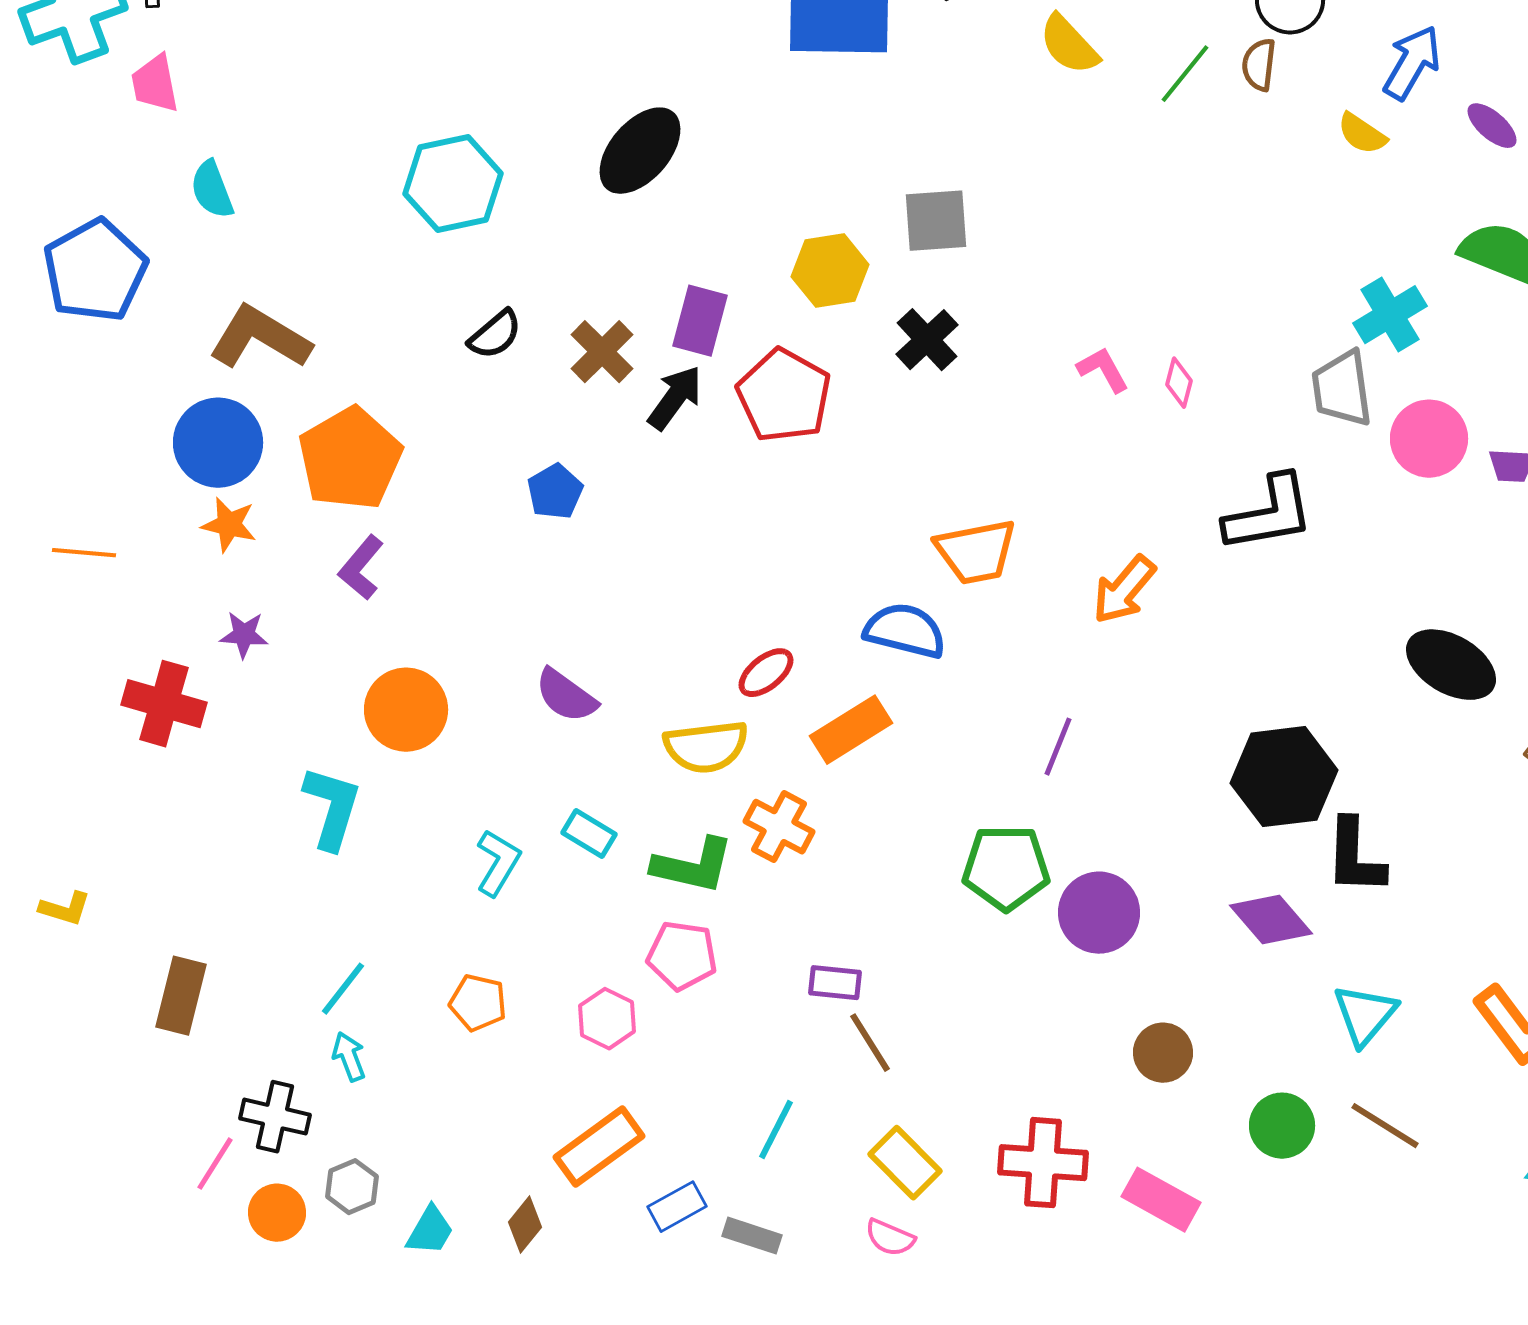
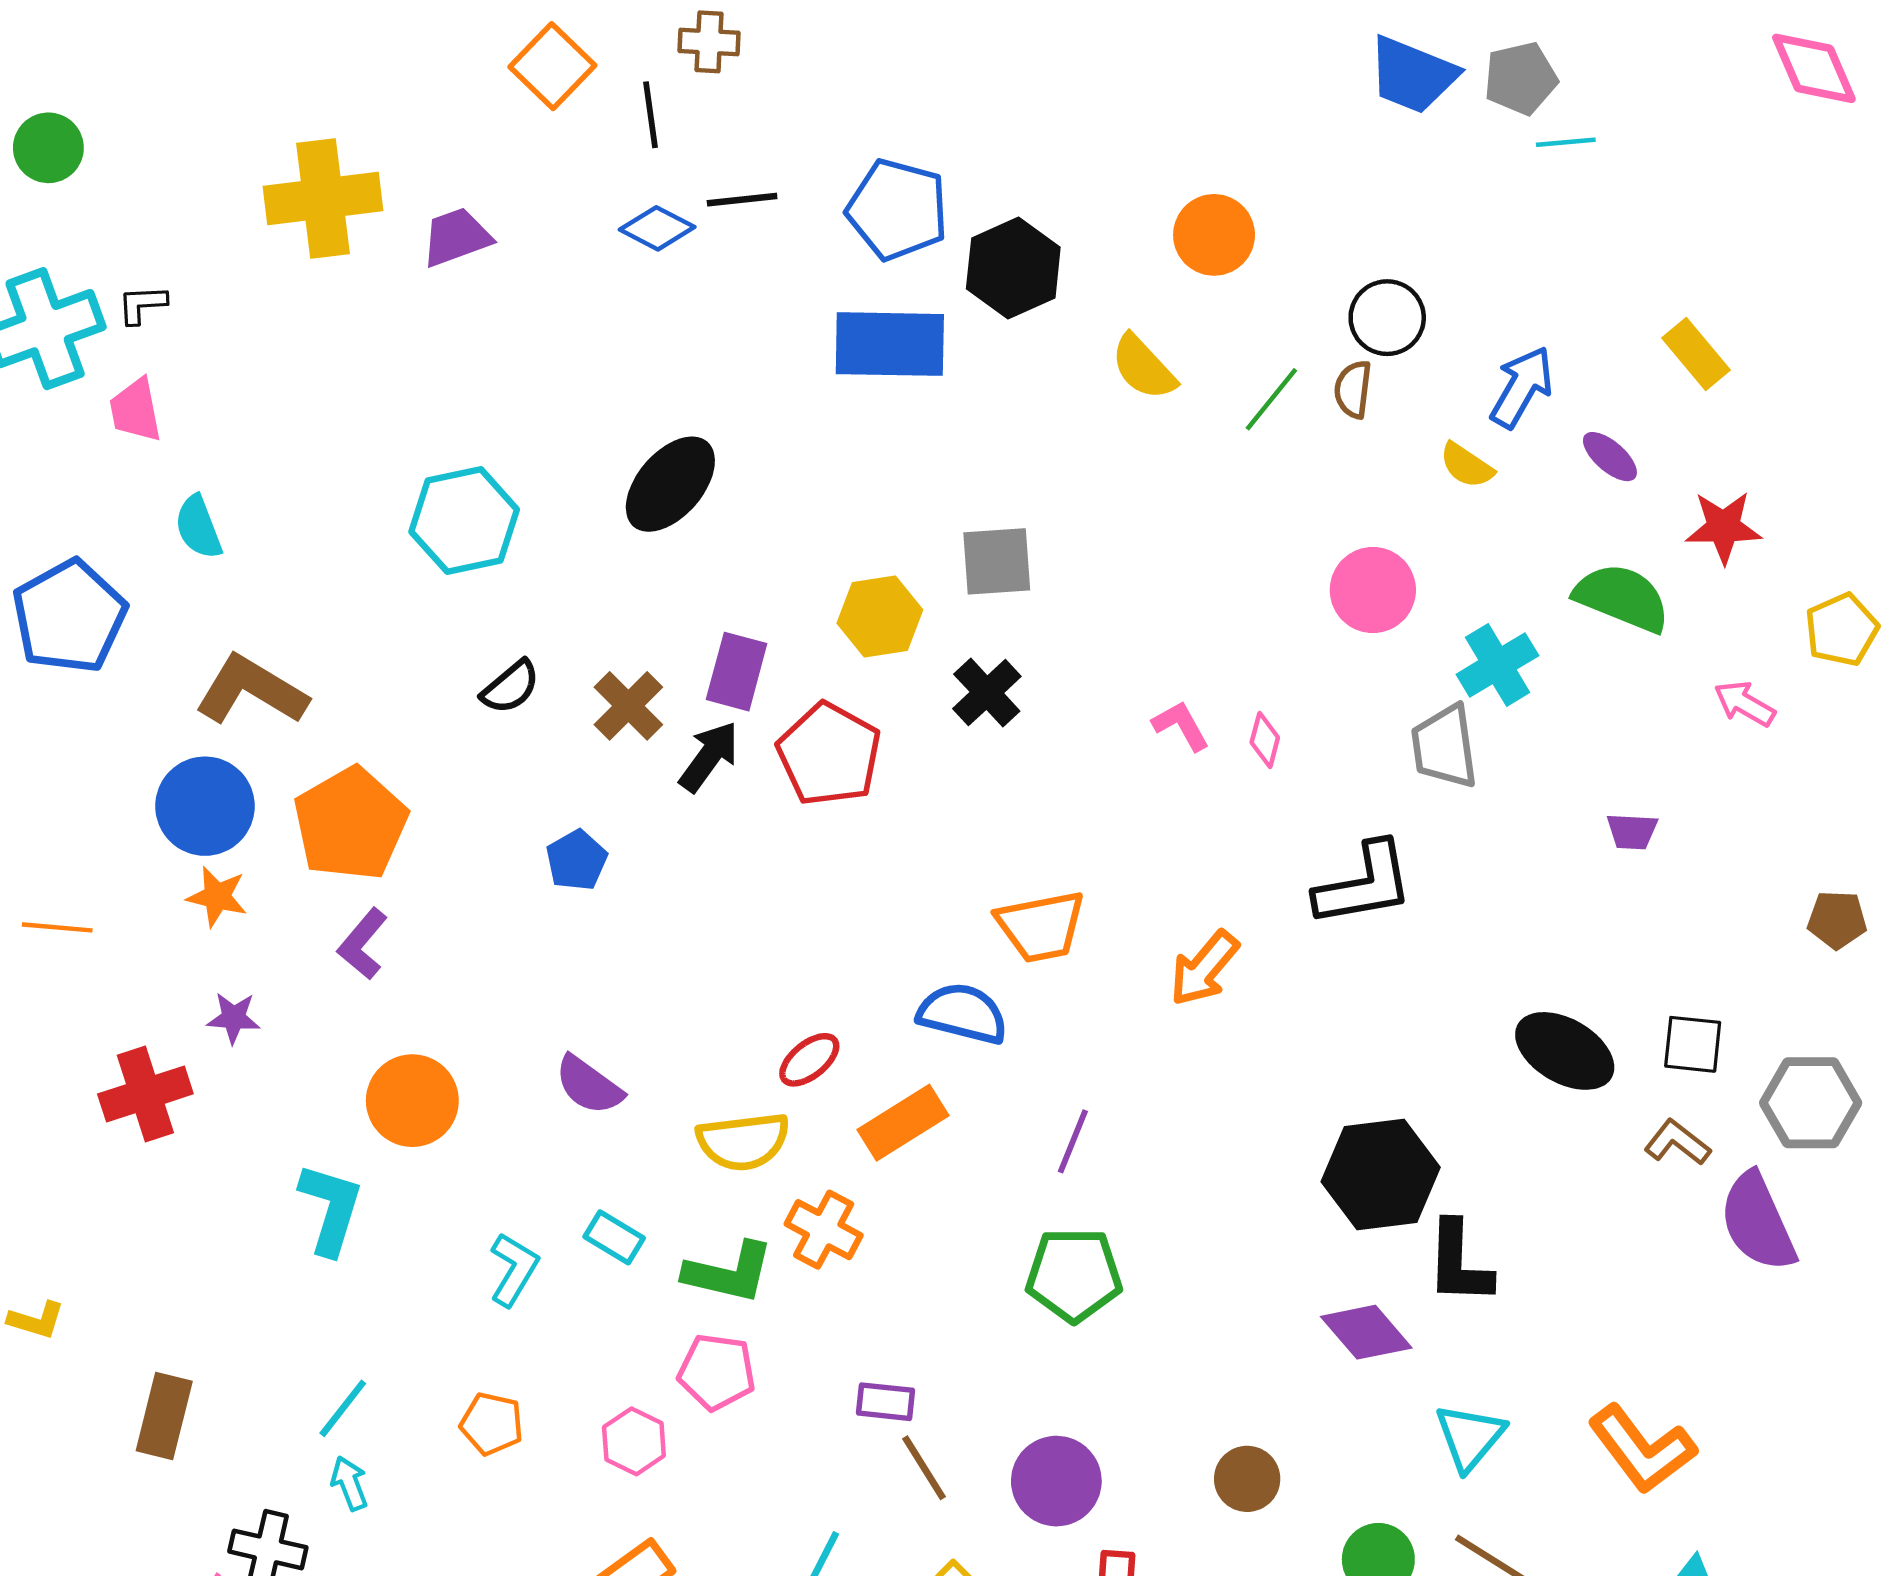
pink circle: (1429, 439) -> (1373, 590), moved
red cross: (164, 704) -> (145, 1094), turned -34
purple line: (1058, 747) -> (1073, 1141), moved
purple circle: (1099, 913) -> (1056, 1481), moved

